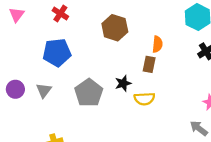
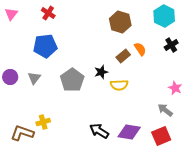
brown hexagon: (115, 28) -> (120, 22), moved
orange semicircle: (157, 44) -> (140, 49), moved, turned -40
brown rectangle: (149, 64) -> (123, 56), turned 40

